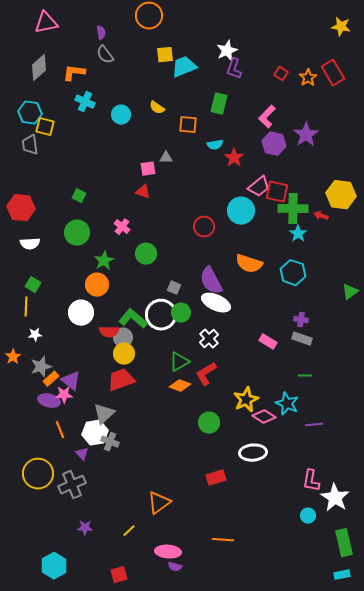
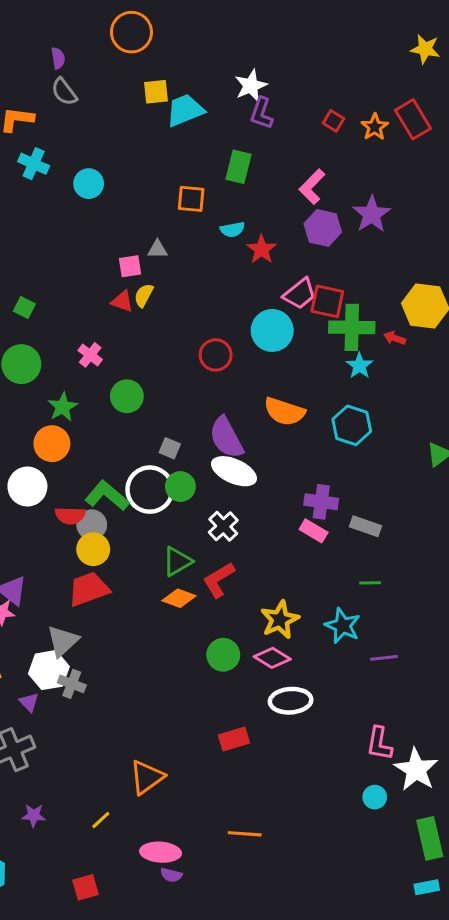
yellow semicircle: (157, 108) -> (144, 295), moved, turned 84
purple cross: (301, 320) -> (321, 502), moved, size x1.5
pink diamond: (264, 417) -> (272, 658), moved

